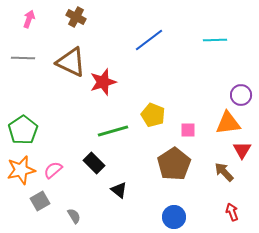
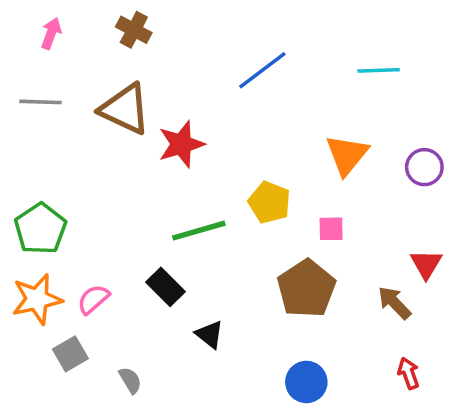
orange triangle: (228, 123) -> (347, 155), moved, turned -44

